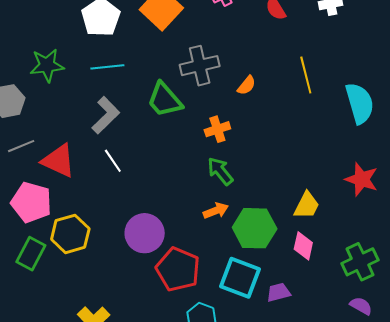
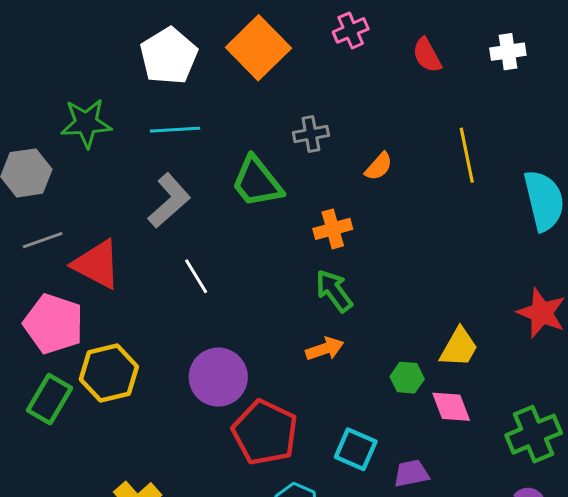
gray cross: (200, 66) -> (311, 134), size x0.6
white line: (113, 161) -> (196, 276), moved
green hexagon: (255, 228) -> (407, 378), moved, size x0.5
pink diamond: (303, 246) -> (451, 407), turned -36
cyan square: (240, 278) -> (356, 449), size x0.7

